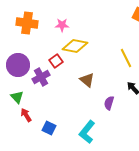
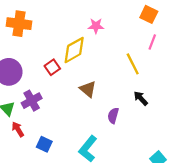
pink star: (62, 25) -> (96, 26), moved
yellow diamond: (75, 46) -> (74, 50), turned -40
purple cross: (41, 77) -> (32, 101), moved

